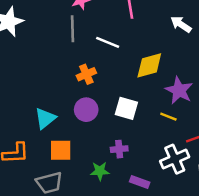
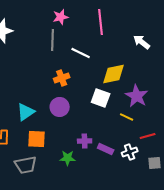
white square: (126, 108) -> (101, 98), moved
white cross: (175, 159) -> (130, 152), size x0.7
purple rectangle: (140, 182) -> (106, 149), moved

